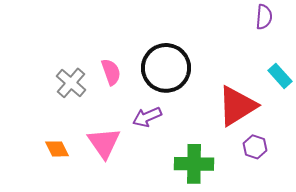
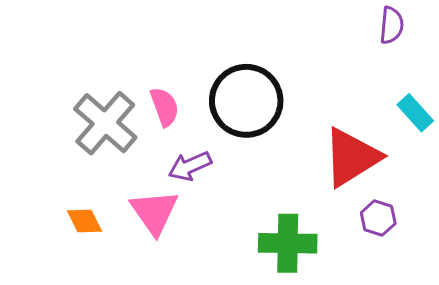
gray cross: (71, 83) -> (105, 123), size x1.4
purple arrow: (147, 117) -> (190, 166), moved

